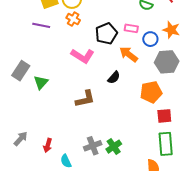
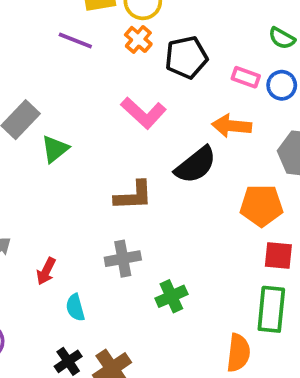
black pentagon: (106, 34) -> (186, 57), moved
blue circle: (150, 39) -> (282, 85), moved
orange arrow: (129, 54) -> (232, 126), turned -42
black semicircle: (114, 78) -> (196, 165), size x1.6
gray cross: (93, 146) -> (123, 259), moved

